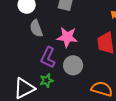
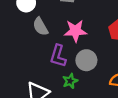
green star: (46, 81) -> (70, 81), moved

